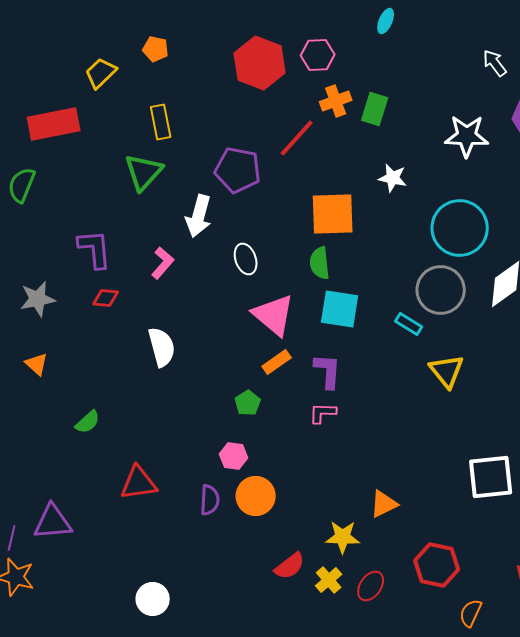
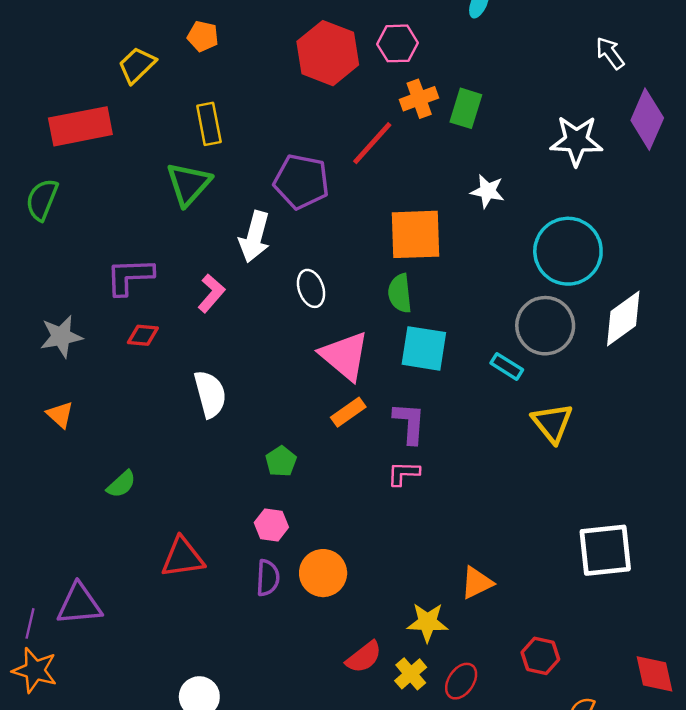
purple L-shape: (95, 249) -> (130, 276), turned -87
green pentagon: (248, 403) -> (281, 461), moved
pink hexagon: (234, 456) -> (271, 525), moved
red hexagon: (437, 565) -> (540, 656), size x0.7

